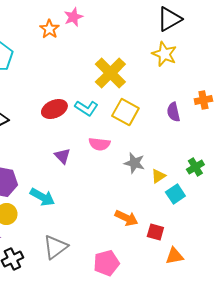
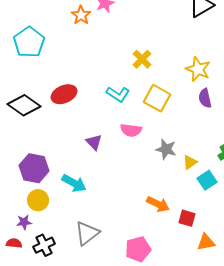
yellow star: (164, 54) -> (198, 69), moved
yellow cross: (110, 73) -> (142, 59), size x0.6
red ellipse: (54, 109) -> (64, 94), moved

